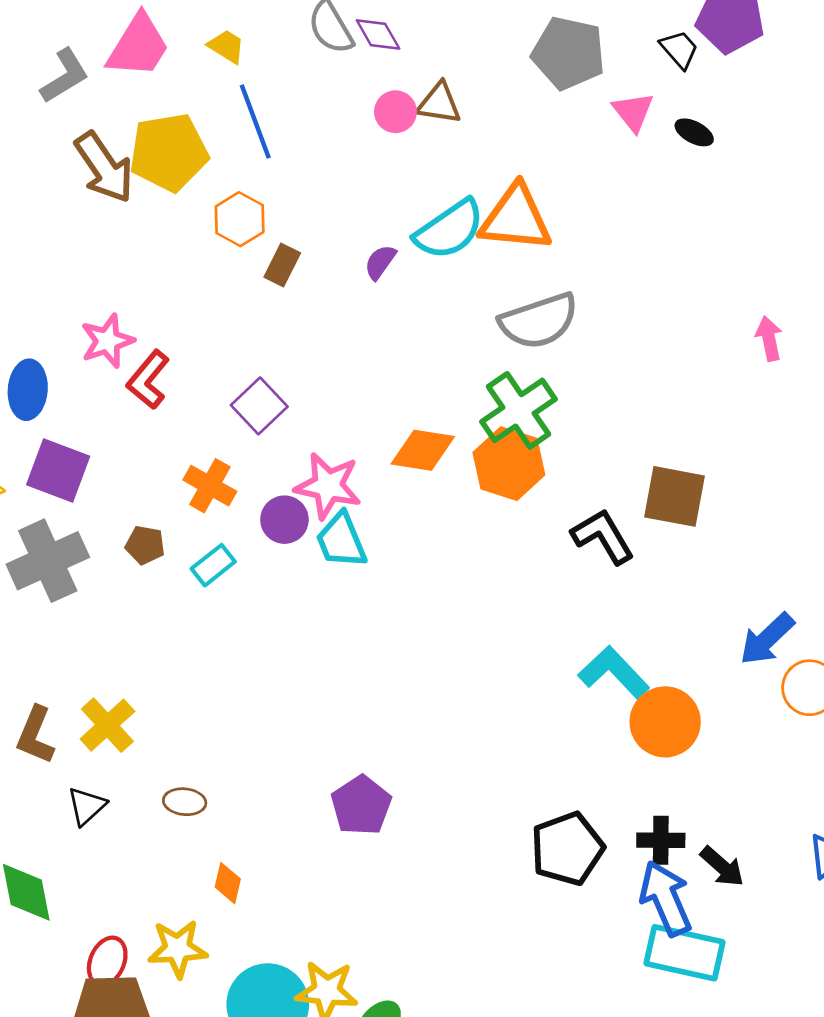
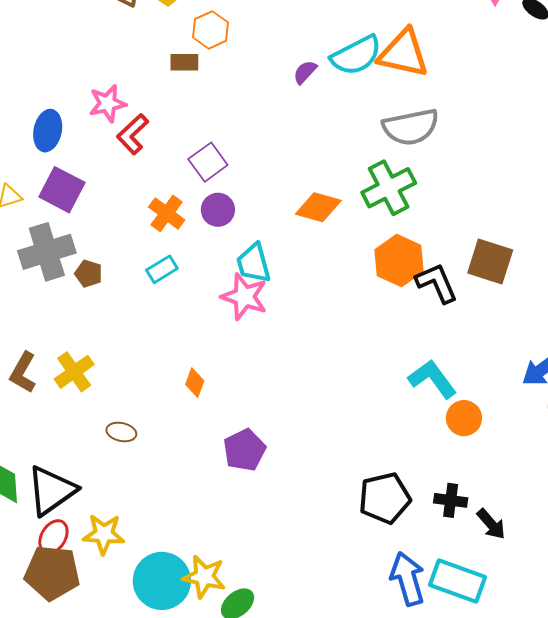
brown rectangle: (282, 265) -> (184, 62), moved, turned 56
orange hexagon: (509, 464) -> (399, 261), moved
pink star: (328, 486) -> (244, 297), moved
purple circle: (284, 520) -> (218, 210), moved
brown pentagon: (145, 545) -> (89, 274), moved
orange circle: (665, 722) -> (464, 418), size x0.7
black triangle: (87, 806) -> (51, 491), moved, size x1.8
orange diamond: (228, 883) -> (195, 383), moved
blue arrow: (666, 898) -> (407, 579), moved

